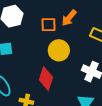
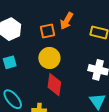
yellow circle: (59, 50) -> (49, 58), moved

